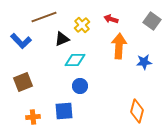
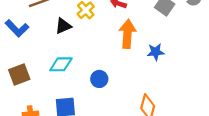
cyan diamond: (75, 60) -> (61, 64), moved
blue circle: (80, 86) -> (99, 79), moved

